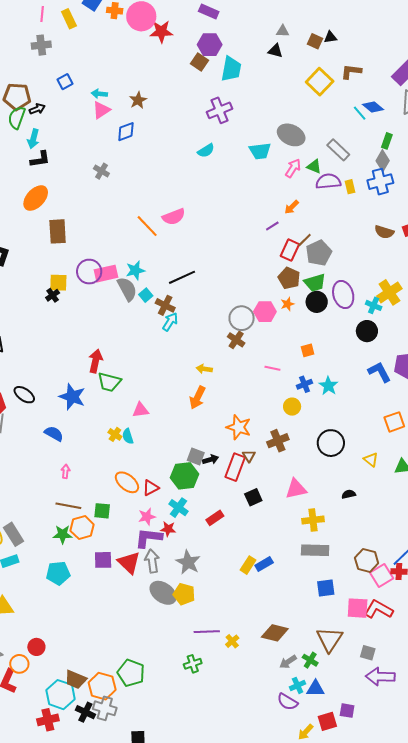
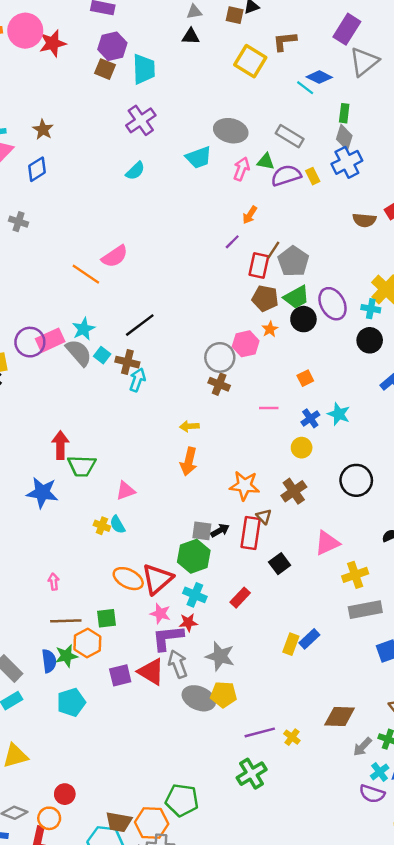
blue semicircle: (54, 434) -> (49, 661), moved, turned 66
red triangle: (151, 488) -> (157, 579), size x1.6
pink star: (147, 517) -> (160, 614), turned -30
green cross: (193, 664) -> (252, 774), size x1.4

